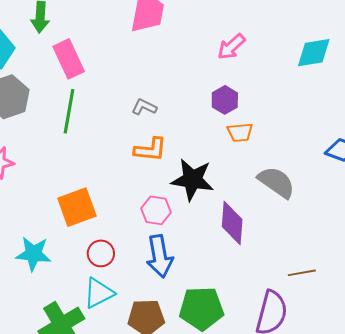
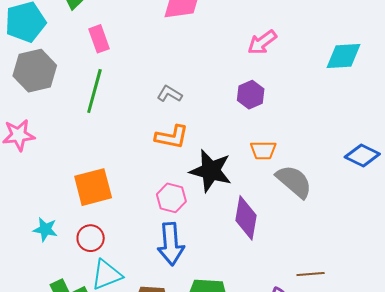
pink rectangle: (69, 59) -> (99, 39), size x0.7
orange trapezoid: (240, 132) -> (263, 150), moved
red circle: (101, 253) -> (91, 238), moved
cyan star: (33, 254) -> (45, 229), size x0.7

